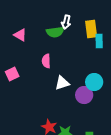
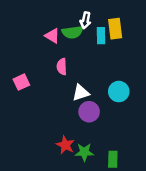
pink triangle: (20, 35) -> (52, 36), moved
cyan rectangle: (99, 41) -> (101, 36), moved
purple circle: (84, 95) -> (89, 112), moved

